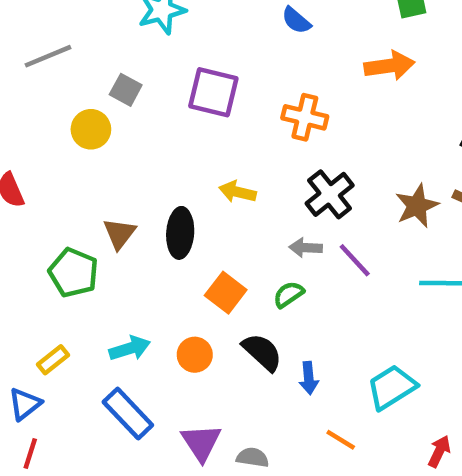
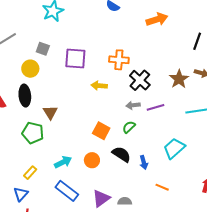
purple square: (213, 92) -> (75, 59), moved
orange cross: (305, 117) -> (119, 60), moved
black ellipse: (180, 233) -> (25, 96), moved
purple line: (355, 260) -> (156, 107), turned -54
cyan trapezoid: (392, 387) -> (174, 148), moved
purple triangle: (201, 443) -> (101, 198), turned 36

